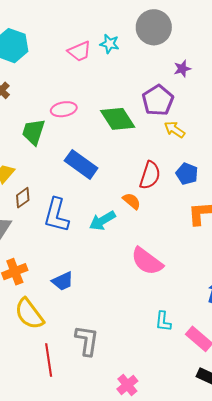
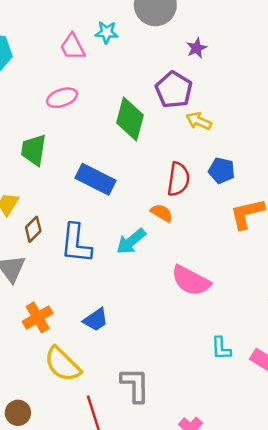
pink trapezoid: (79, 51) -> (73, 47), turned 95
pink ellipse: (64, 109) -> (62, 98), moved
green diamond: (118, 119) -> (130, 119), turned 57

